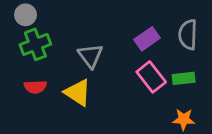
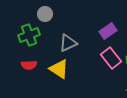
gray circle: (26, 15) -> (45, 14), moved
gray triangle: (90, 56) -> (68, 43), turned 42

